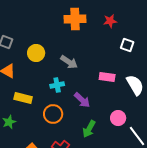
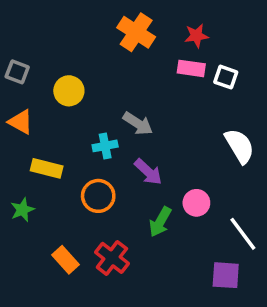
orange cross: (75, 19) -> (136, 32), turned 35
gray arrow: (69, 62) -> (138, 124), moved
pink rectangle: (107, 77) -> (191, 68), moved
pink circle: (118, 118) -> (196, 203), moved

